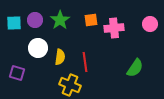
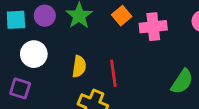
orange square: (91, 20) -> (122, 16), turned -32
white circle: (38, 48) -> (34, 54), moved

